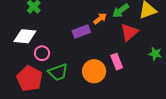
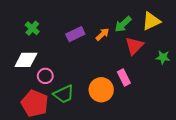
purple rectangle: (81, 31) -> (75, 34), moved
green star: (155, 54) -> (163, 57), moved

